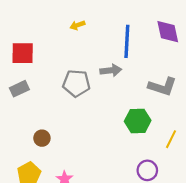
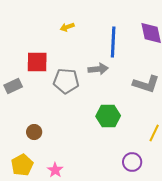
red square: (23, 53) -> (37, 62), moved
green hexagon: (138, 121) -> (108, 116), moved

